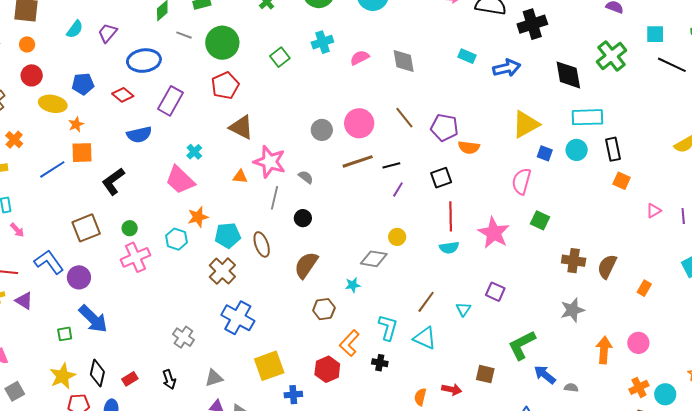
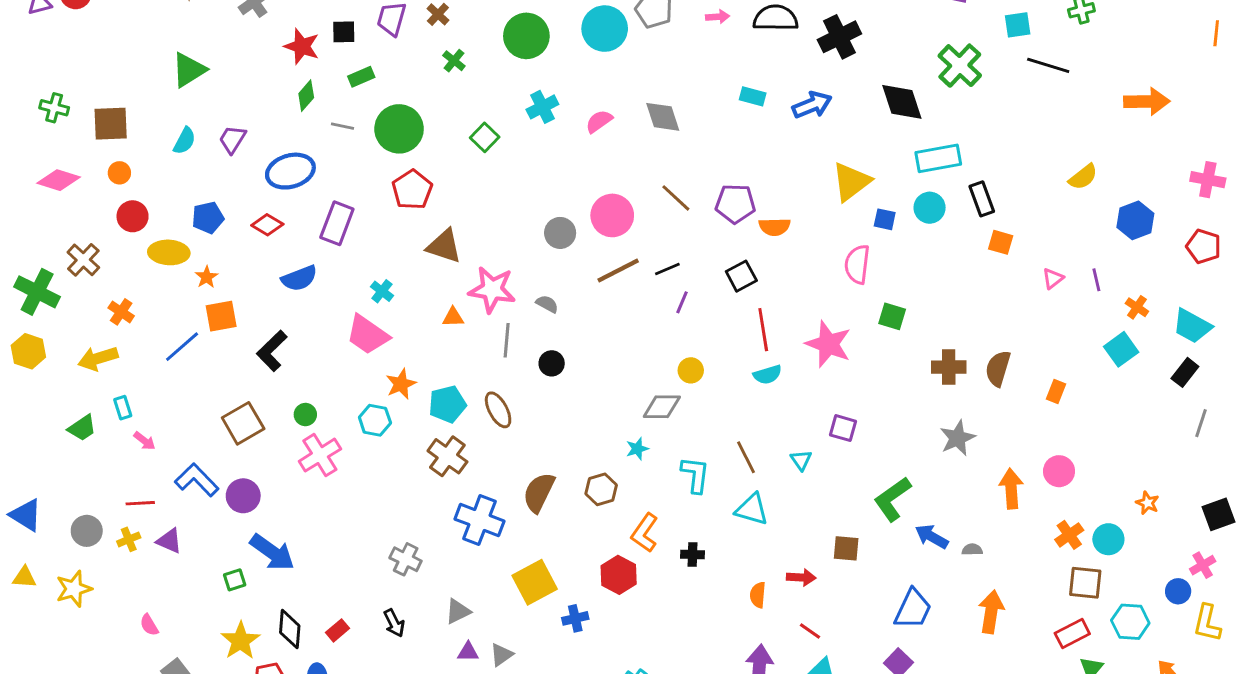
brown semicircle: (306, 265) -> (539, 492), moved
brown line: (426, 302) -> (746, 457), turned -55
cyan L-shape: (388, 328) -> (695, 475), moved

